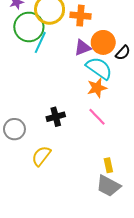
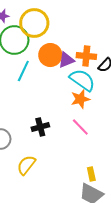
orange cross: (80, 16) -> (86, 56), moved
cyan line: (40, 42) -> (23, 71), moved
orange circle: (103, 42) -> (50, 55), moved

